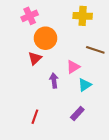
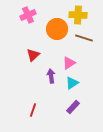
orange circle: (45, 38) -> (57, 29), moved
brown line: (95, 50) -> (84, 38), moved
cyan triangle: (85, 85) -> (72, 83), moved

